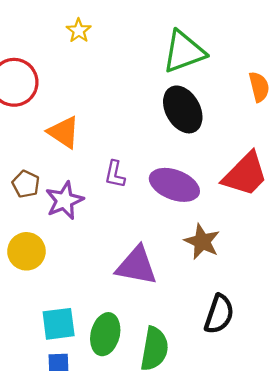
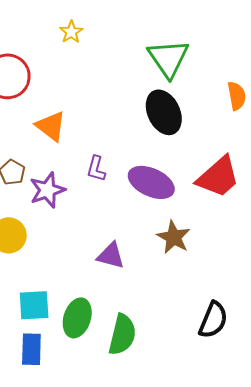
green triangle: (184, 52) -> (168, 58), turned -48
purple triangle: (137, 266) -> (111, 256), size x0.7
black semicircle: (219, 314) -> (213, 320), moved

